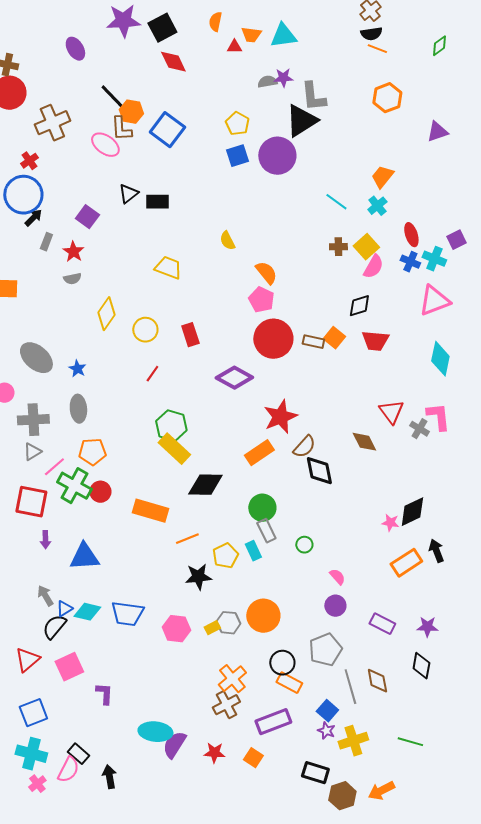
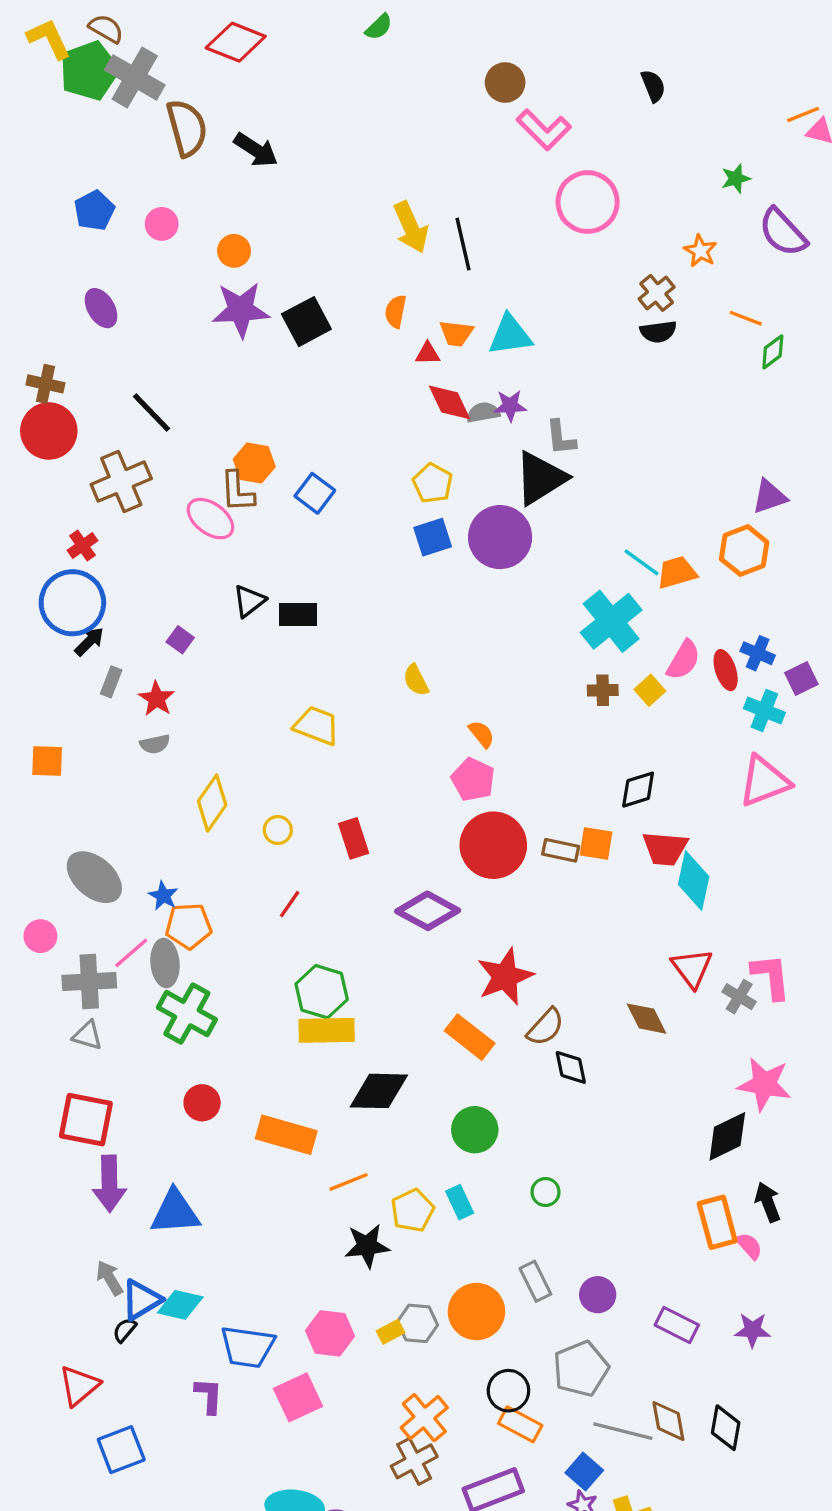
purple ellipse: (75, 49) -> (101, 308), moved
orange line: (377, 49) -> (746, 318), moved
red diamond: (173, 62) -> (450, 402), moved
black line: (112, 97) -> (152, 412), moved
gray L-shape: (313, 97) -> (561, 438), size x0.7
orange hexagon: (387, 98) -> (744, 551), moved
blue square: (167, 130) -> (315, 493), size x0.7
orange trapezoid: (382, 177) -> (677, 572), turned 35
cyan line: (336, 202) -> (641, 562), moved
cyan cross: (377, 206) -> (611, 621), moved, size x1.8
purple square: (87, 217) -> (180, 640), size x0.7
yellow square: (366, 247) -> (650, 690), size x0.7
blue cross: (410, 262) -> (758, 653), moved
pink semicircle: (373, 267) -> (684, 660), moved
orange semicircle: (266, 273) -> (482, 734), size x0.7
yellow circle: (145, 330) -> (278, 830), size x0.7
orange square: (334, 338) -> (596, 843), turned -30
cyan diamond: (440, 359) -> (694, 881), moved
yellow rectangle: (174, 449) -> (327, 1030), turned -44
gray triangle: (32, 452) -> (88, 1035), turned 48
orange pentagon: (92, 452) -> (189, 926), moved
orange rectangle: (259, 453) -> (470, 1037), turned 72
pink line: (54, 467) -> (131, 953), moved
black diamond: (319, 471) -> (571, 1067), size x0.7
green cross: (74, 486) -> (187, 1014), moved
pink star: (390, 523) -> (764, 1084), moved, size x1.8
gray rectangle: (266, 531) -> (535, 1281), moved
purple arrow: (45, 540) -> (109, 1184), size x1.8
orange rectangle: (406, 563) -> (717, 1222), turned -72
pink semicircle: (337, 577) -> (749, 1246), moved
blue triangle: (64, 609) -> (141, 1300), size x1.5
blue trapezoid: (127, 614) -> (247, 1347), moved
black semicircle: (54, 627) -> (125, 1330), size x0.6
black diamond: (421, 666) -> (726, 1428), moved
pink square: (69, 667) -> (298, 1397), moved
gray line: (350, 687) -> (623, 1431), turned -60
purple L-shape: (104, 694) -> (209, 1396), moved
blue square: (33, 713) -> (121, 1450), moved

